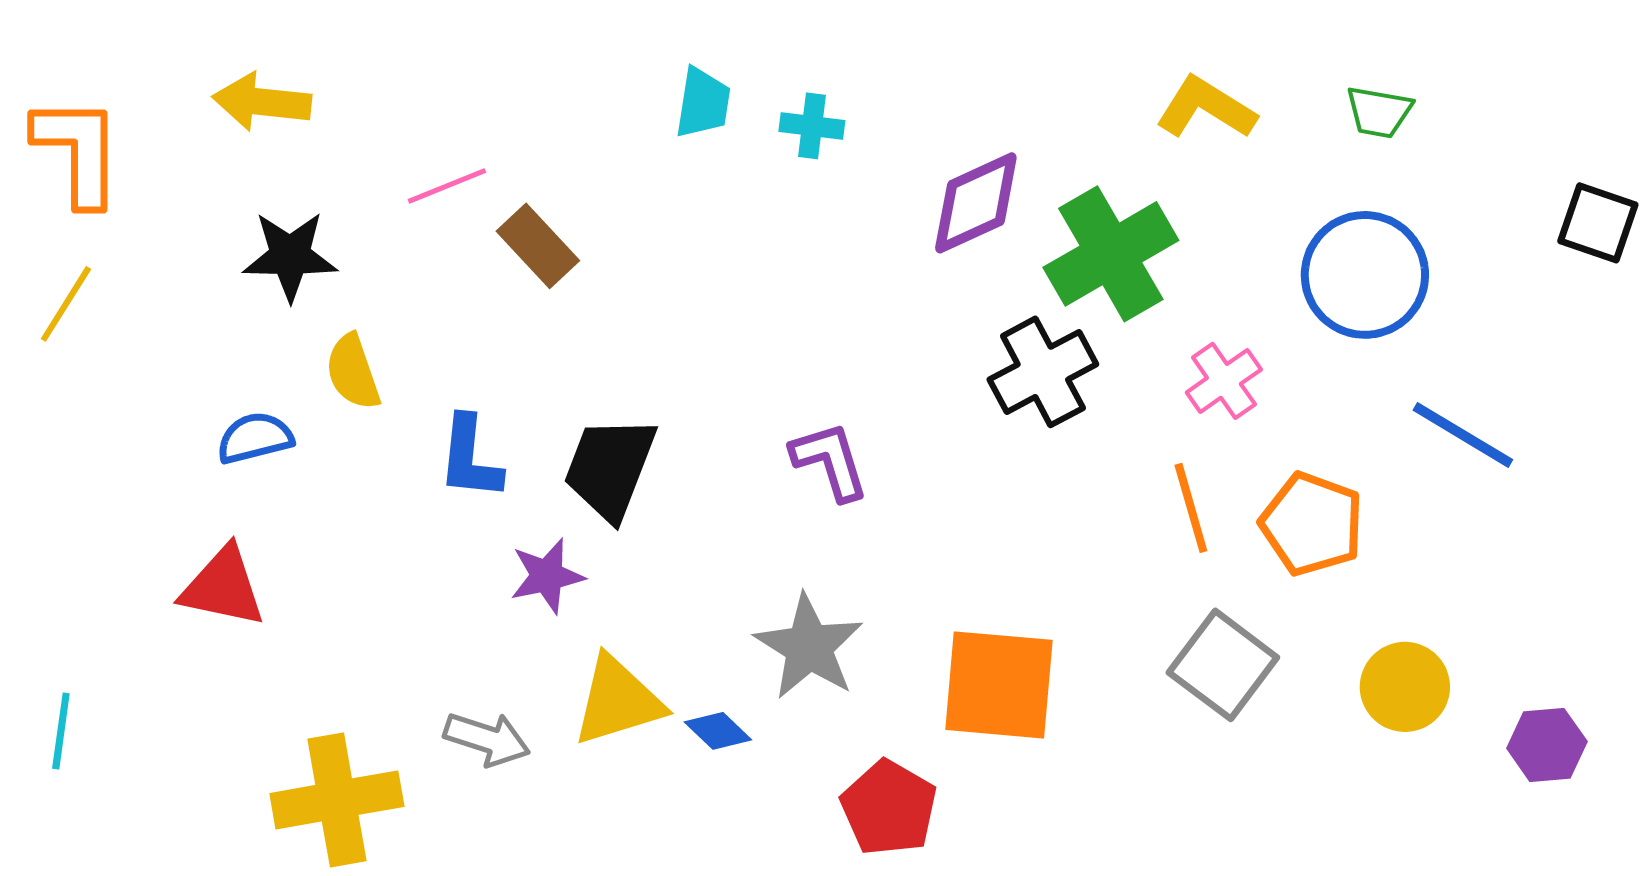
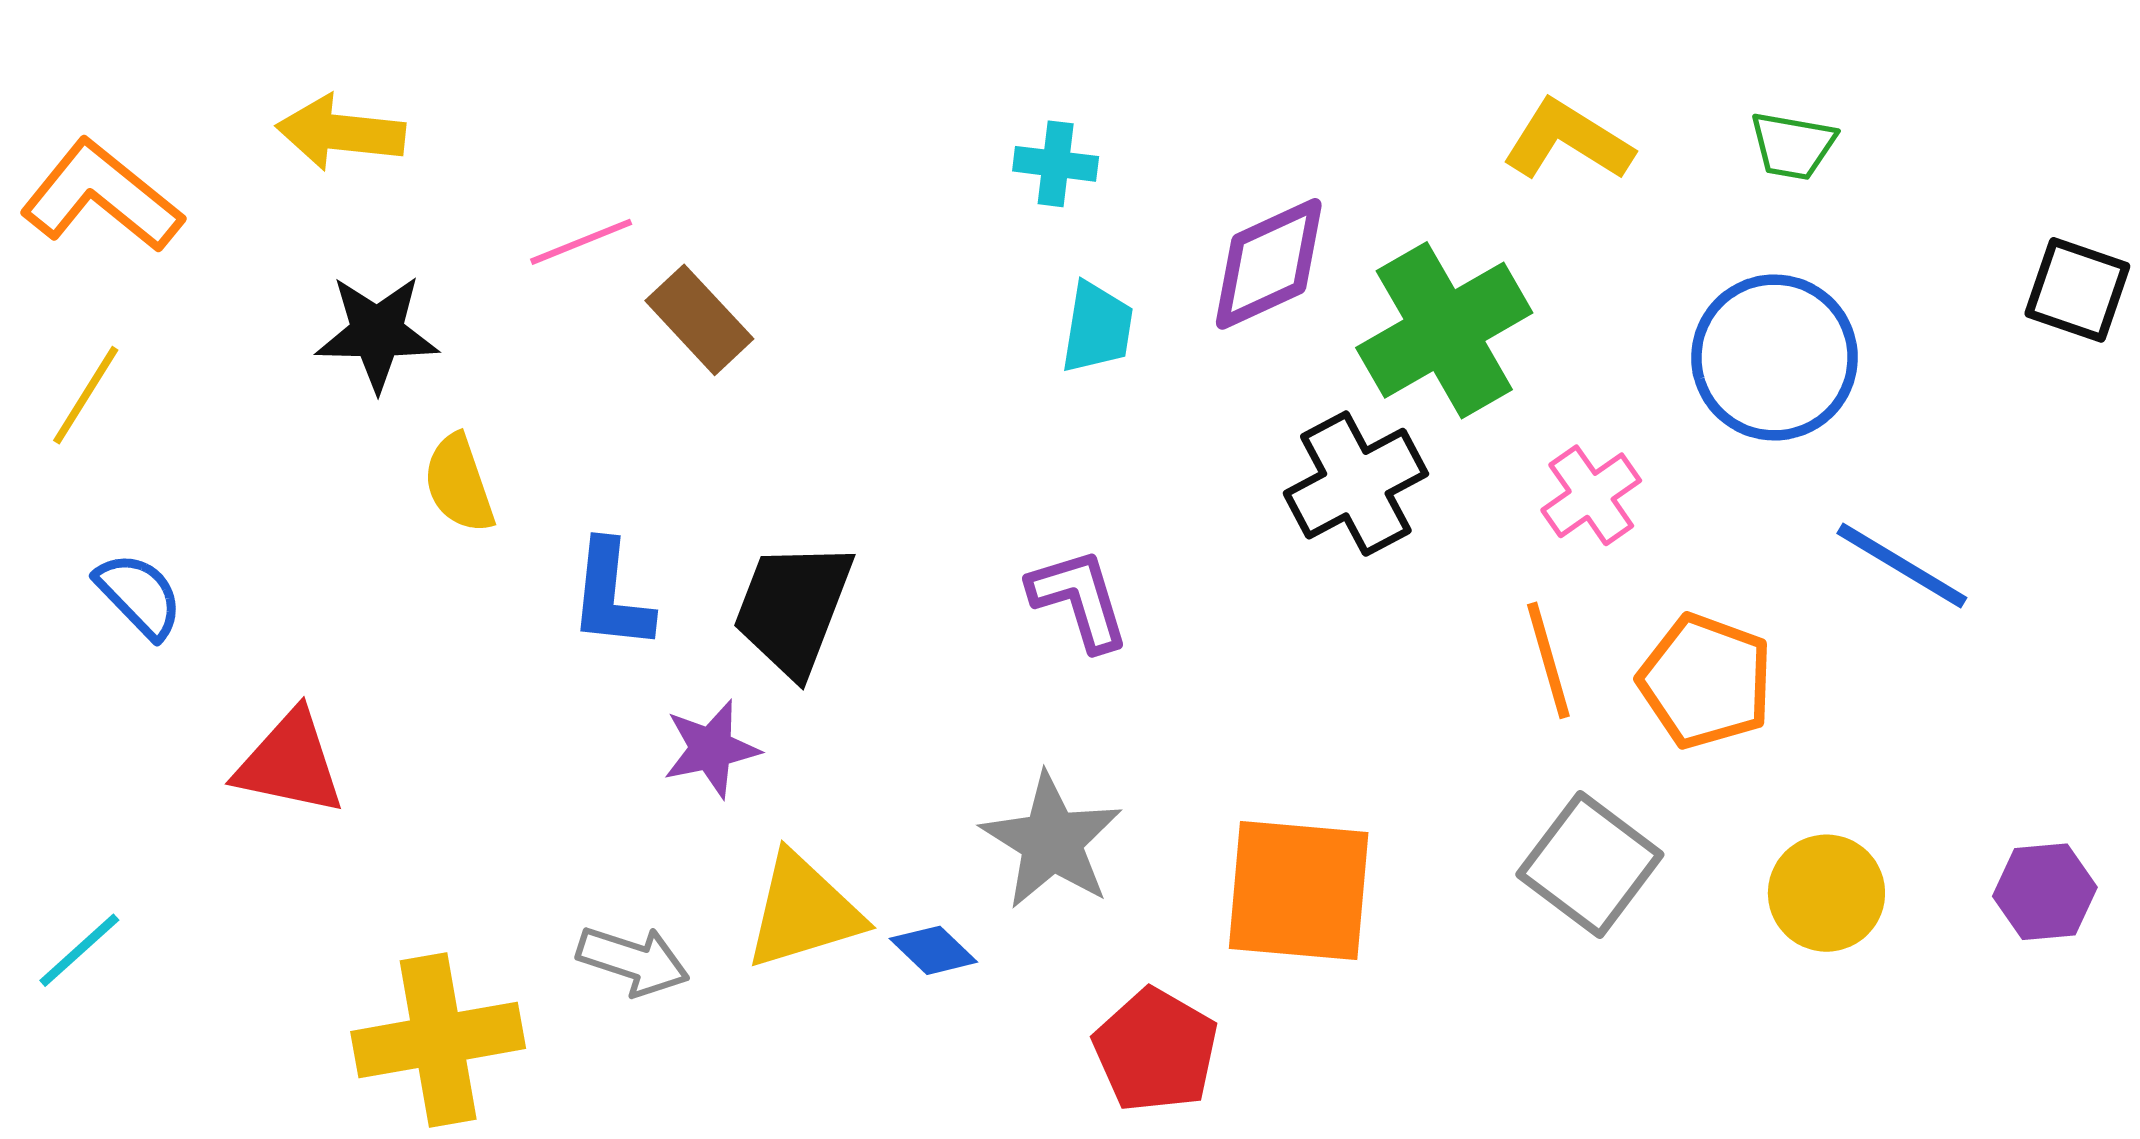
cyan trapezoid: (703, 103) -> (1097, 328), moved
orange L-shape: (78, 151) -> (101, 196), turned -51
blue semicircle: (255, 438) -> (139, 595), moved, turned 60
cyan line: (61, 731) -> (79, 950), turned 40
purple hexagon: (1547, 745) -> (2045, 892), moved

